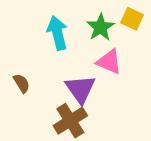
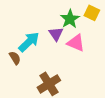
cyan arrow: (57, 33) -> (29, 42), moved, turned 60
purple triangle: (80, 89) -> (56, 34), moved, size x0.7

